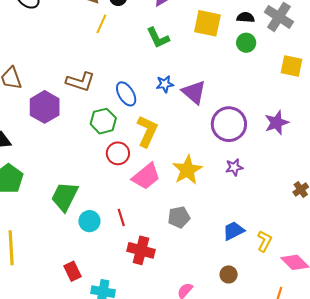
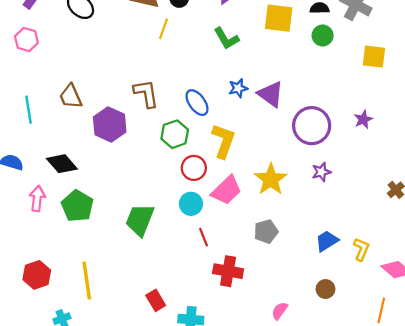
brown L-shape: (80, 82) -> (146, 93), turned -112
purple star: (277, 123) -> (363, 119), size x0.7
cyan circle: (89, 221) -> (191, 204), moved

